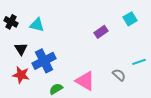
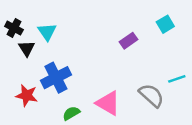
cyan triangle: (37, 25) -> (47, 32), turned 42
black triangle: (21, 49) -> (27, 48), moved
gray semicircle: (119, 75) -> (151, 95), size x1.5

